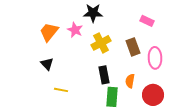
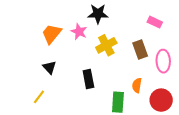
black rectangle: (104, 75) -> (88, 79), moved
yellow line: (61, 90) -> (39, 97), moved, turned -64

